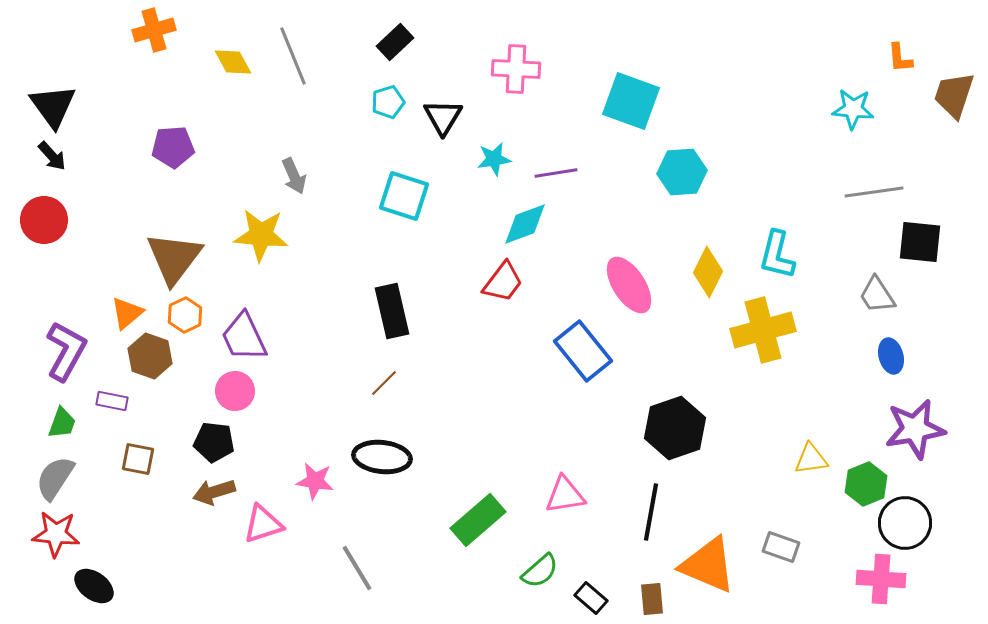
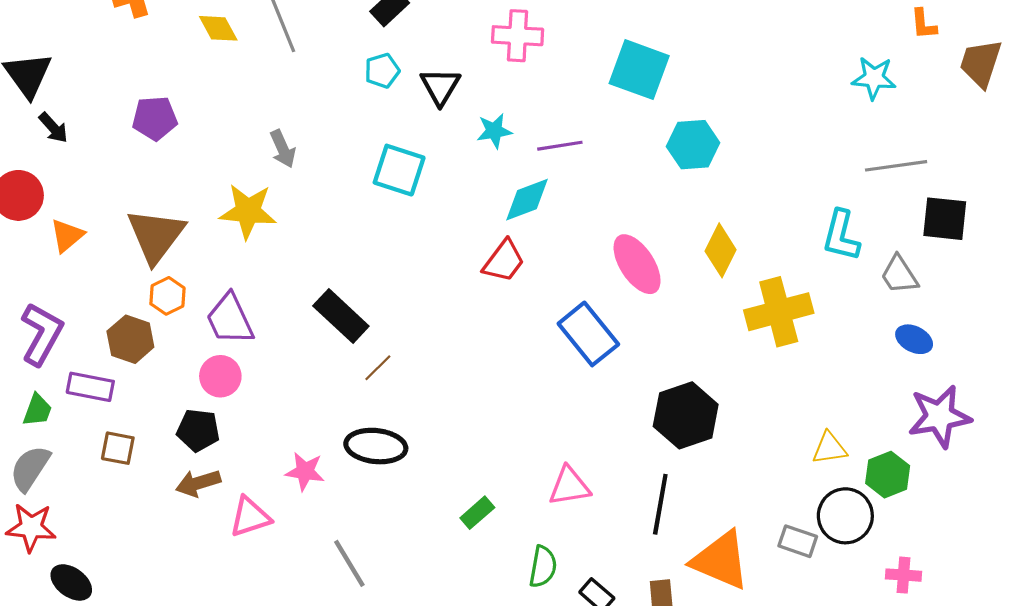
black arrow: (52, 156) -> (53, 128), moved
cyan L-shape: (777, 255) -> (841, 236), moved
black rectangle: (392, 311) -> (341, 316), moved, turned -34
orange triangle: (127, 313) -> (67, 236), moved
blue ellipse: (891, 356) -> (914, 339), turned -48
purple rectangle: (112, 401) -> (90, 387), size x1.4
green rectangle: (478, 520) -> (477, 513), size x0.6
black circle: (905, 523) -> (845, 516), moved
green semicircle: (540, 571) -> (543, 567), turned -39
pink cross: (881, 579) -> (904, 575), size x0.7

